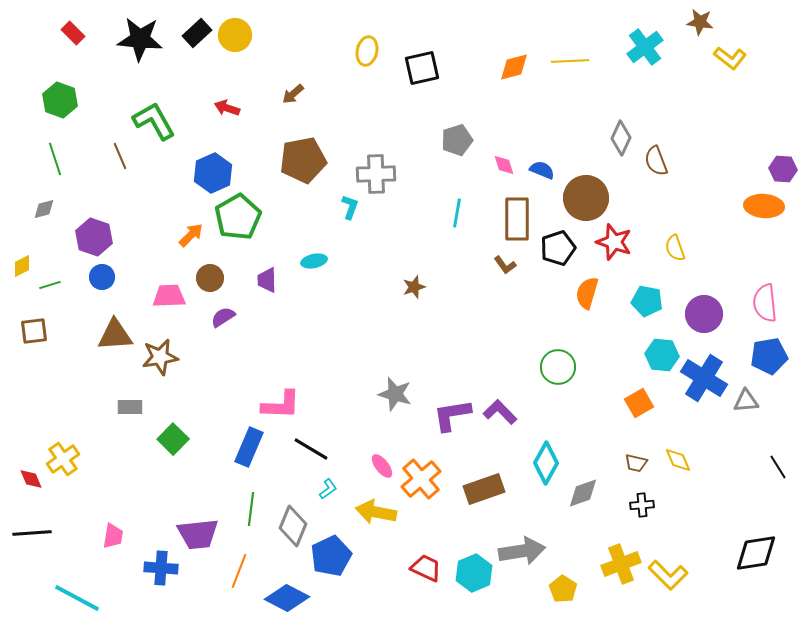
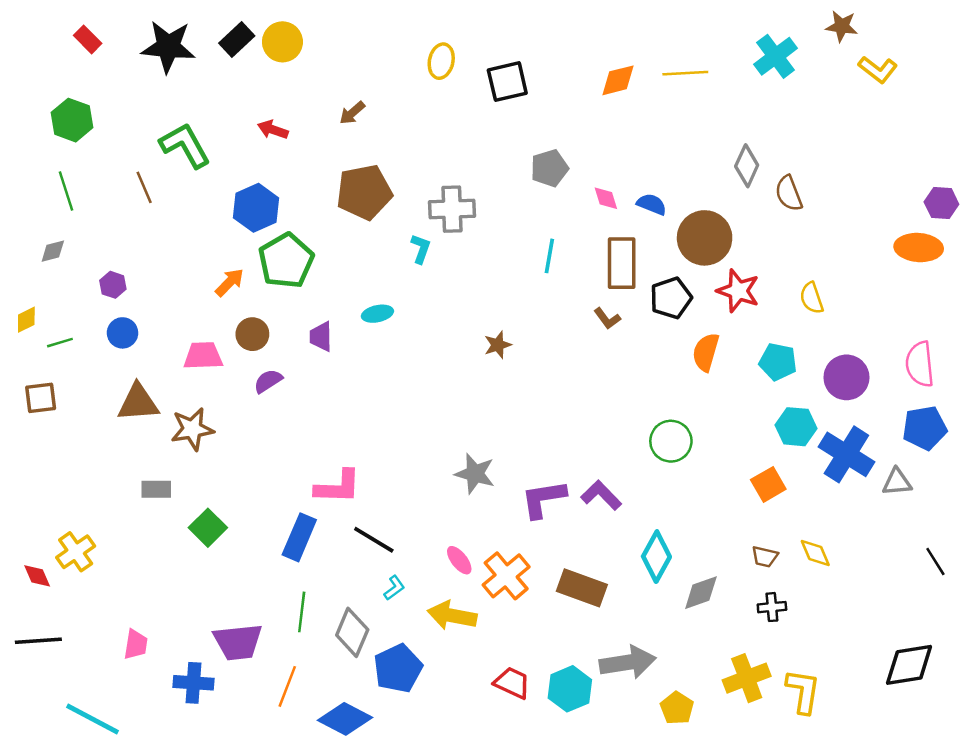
purple hexagon: (94, 237) -> (113, 285), size x0.6
brown rectangle: (484, 489) -> (582, 588), turned 39
yellow L-shape: (668, 575) -> (803, 691), turned -126

